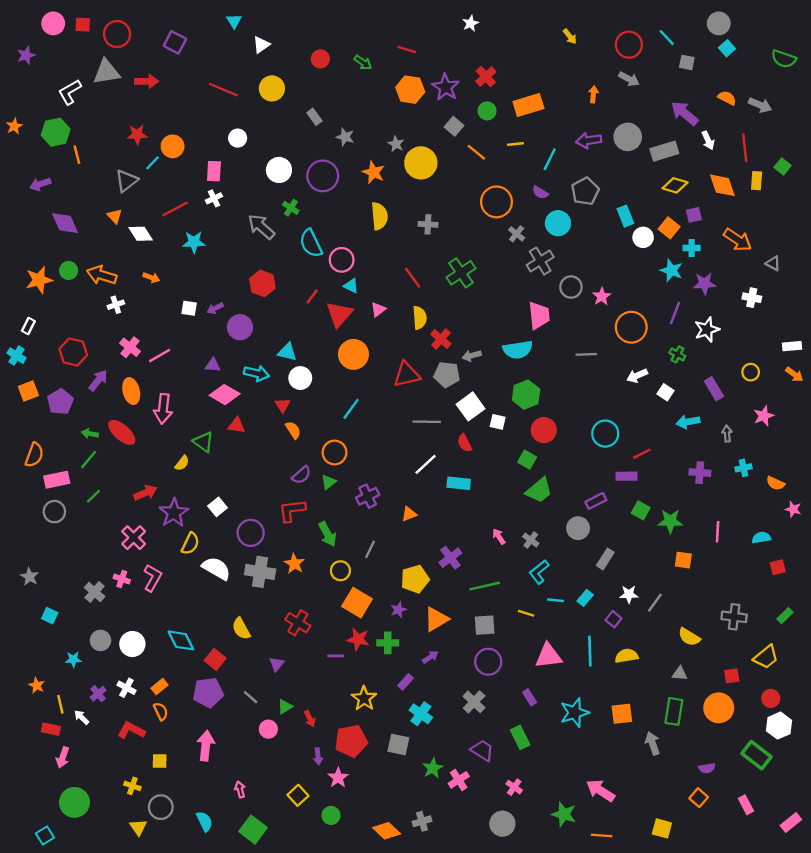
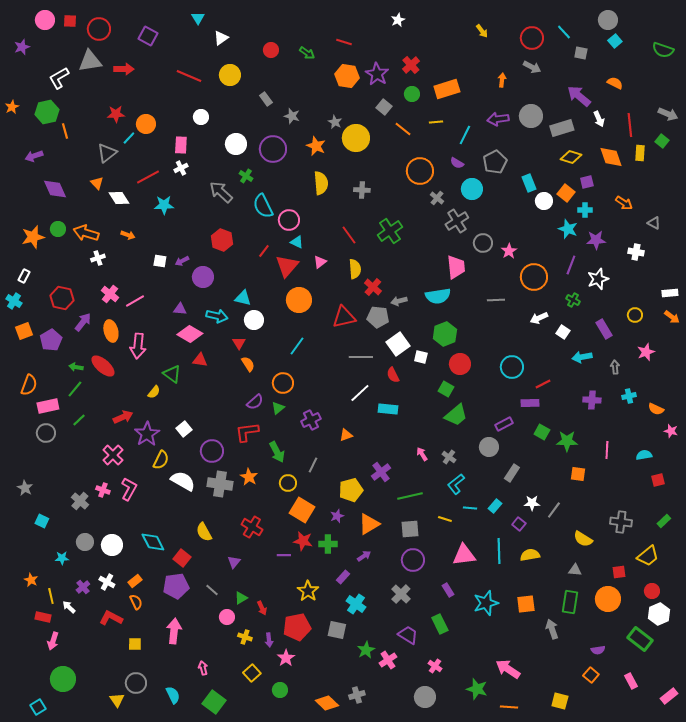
gray arrow: (760, 105) -> (668, 114), moved
orange arrow: (738, 240) -> (624, 203), size x0.7
yellow cross: (132, 786) -> (245, 637), moved

